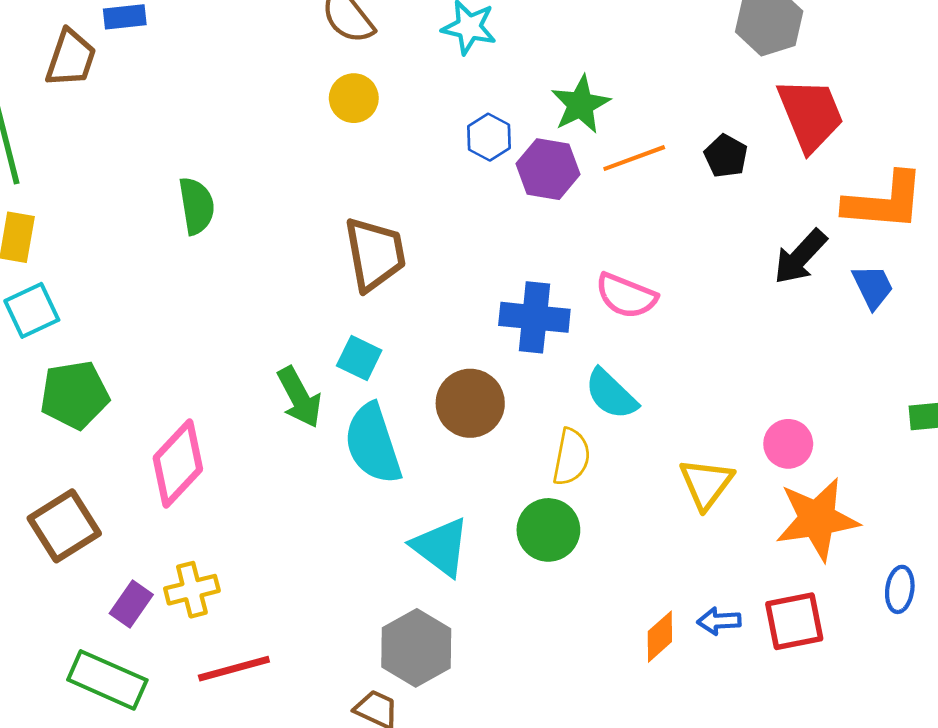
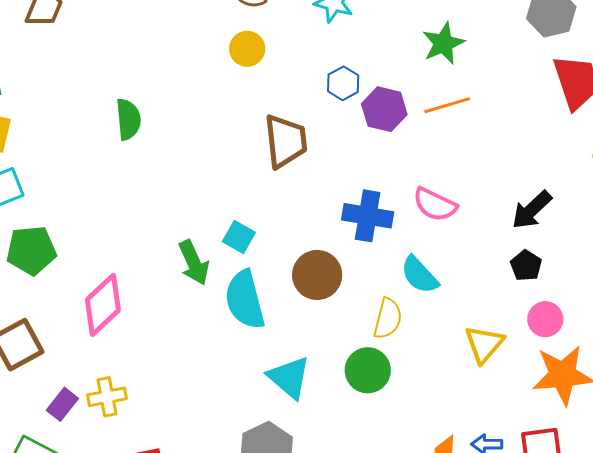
green star: (580, 104) -> (443, 43), moved
black pentagon: (726, 156) -> (526, 266), moved
brown trapezoid: (375, 254) -> (286, 141), moved
black arrow: (800, 257) -> (532, 210), moved

